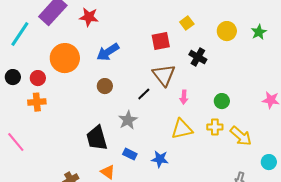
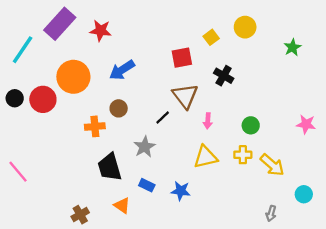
yellow circle: (227, 31) -> (245, 27), moved
red circle: (38, 78) -> (43, 99), size x1.5
orange cross: (37, 102) -> (95, 126), moved

